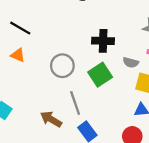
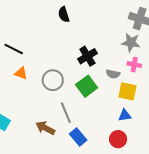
black cross: (103, 41) -> (87, 56), turned -30
orange triangle: (18, 55) -> (21, 73), moved

